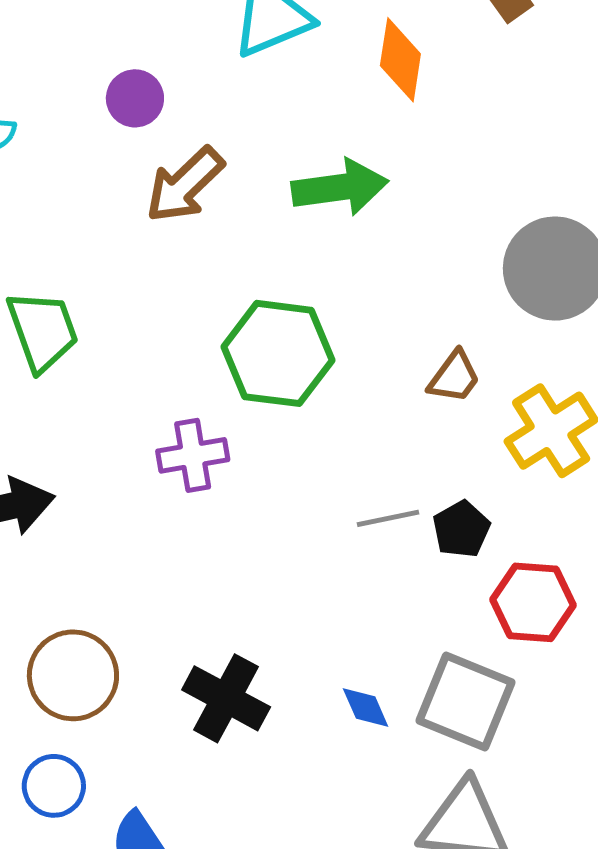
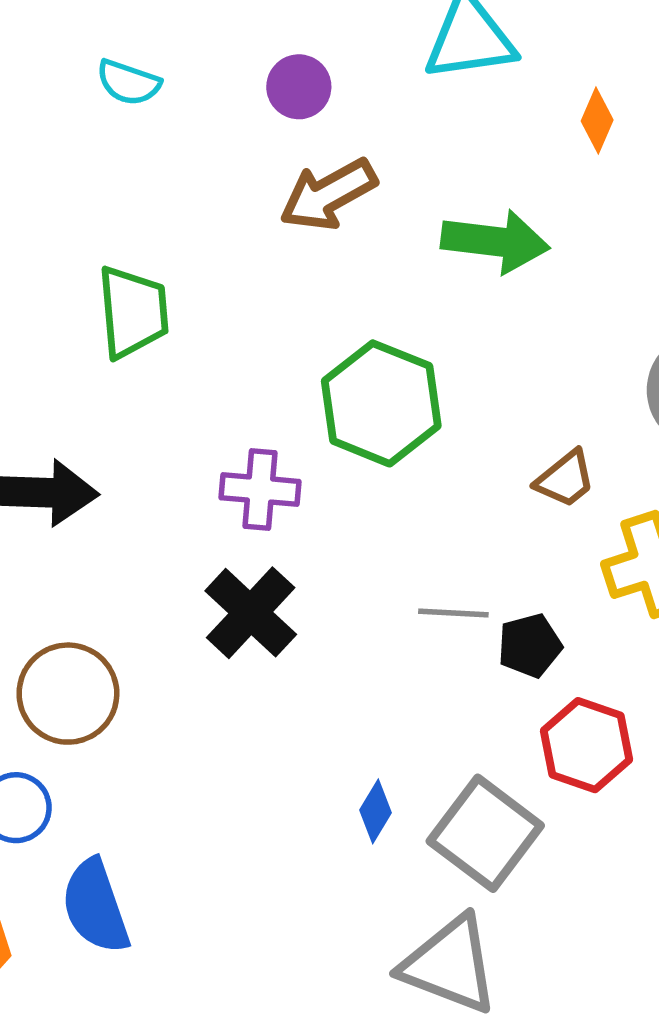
orange diamond: (400, 60) -> (597, 120), size x0.7
black cross: (226, 698) -> (251, 613), moved
blue diamond: (366, 707) -> (376, 811), turned 40

